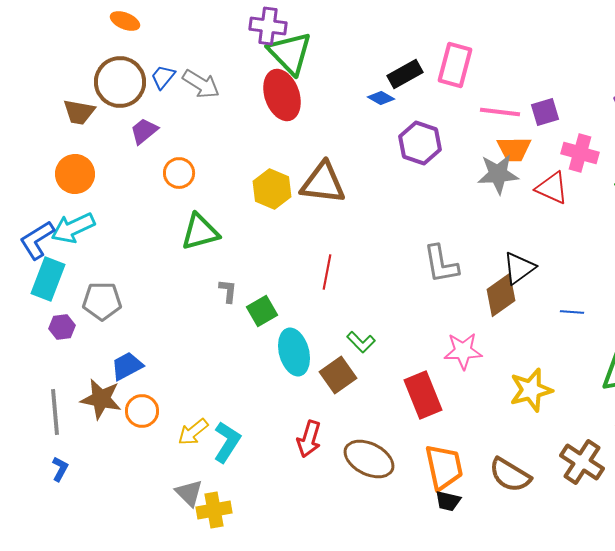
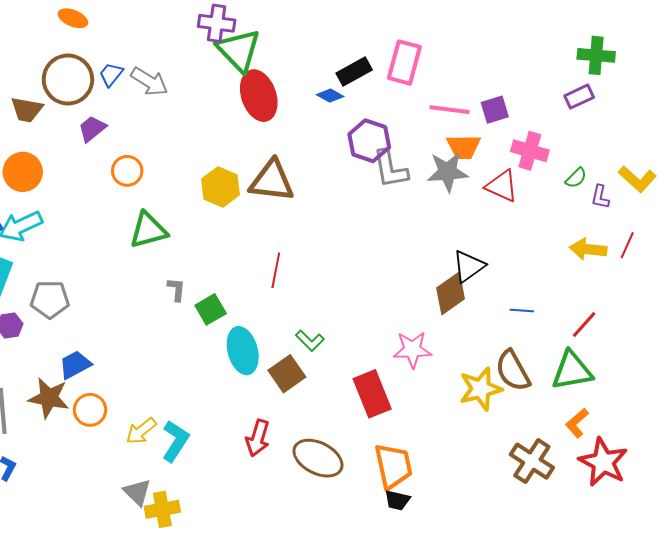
red ellipse: (282, 95) -> (259, 96), moved
gray L-shape: (441, 264) -> (390, 169), moved
brown semicircle: (510, 475) -> (513, 371), moved, turned 30

